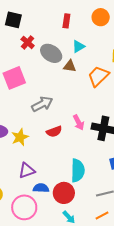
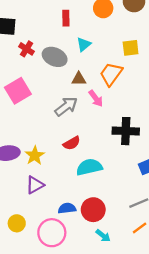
brown triangle: (70, 66) -> (79, 79), moved
gray arrow: (42, 104) -> (66, 106), moved
pink arrow: (79, 122) -> (96, 98), moved
purple triangle: (27, 170) -> (35, 185), moved
cyan semicircle: (78, 170) -> (89, 167), moved, turned -95

